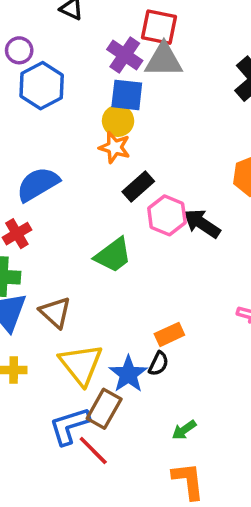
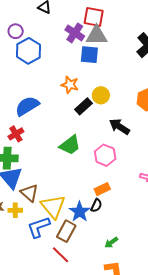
blue square: (127, 95) -> (89, 55), moved
yellow circle: (118, 121) -> (101, 95), moved
pink hexagon: (167, 215) -> (105, 155), moved
brown triangle: (55, 312) -> (29, 193), moved
blue L-shape: (69, 426) -> (39, 227), moved

